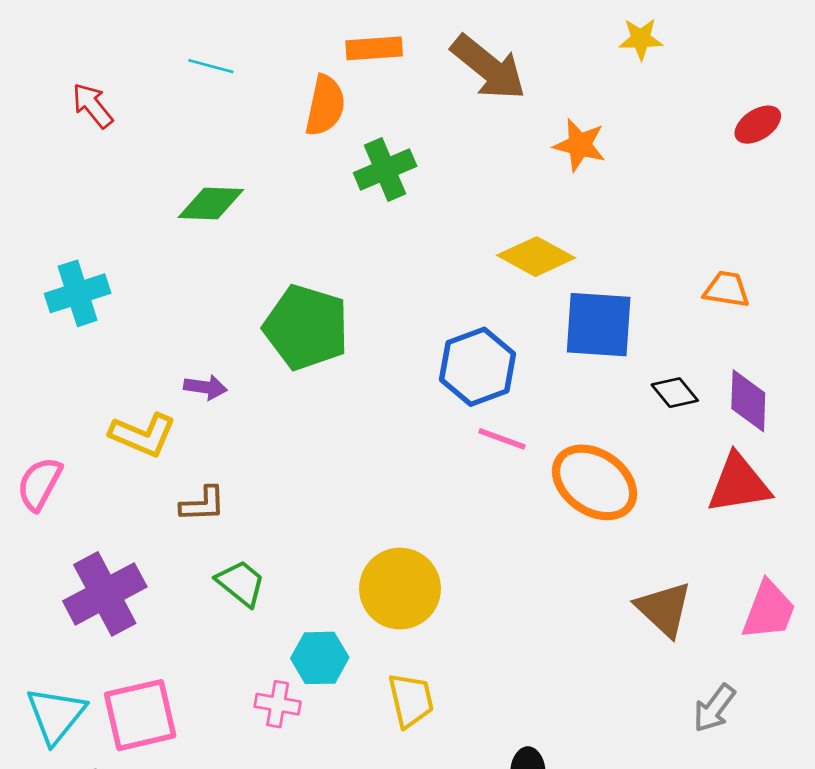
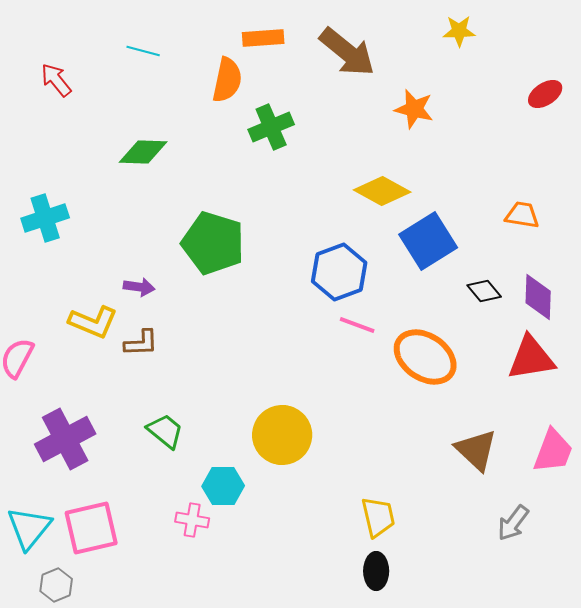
blue square: (599, 325) -> (428, 241), turned -36
brown L-shape: (203, 504) -> (141, 343), moved
yellow trapezoid: (411, 700) -> (378, 517), moved

